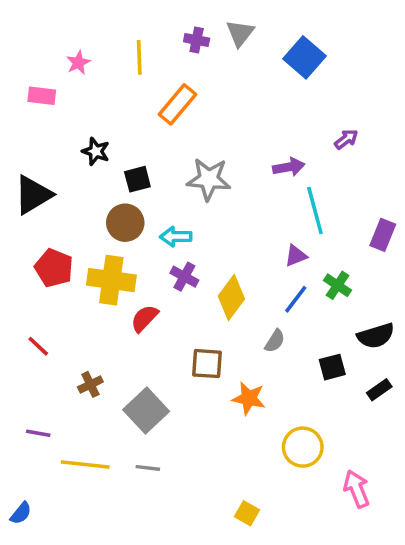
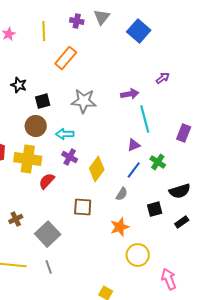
orange star: (249, 398) -> (120, 227), moved, turned -30
gray line: (148, 468) -> (49, 267), turned 64

